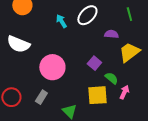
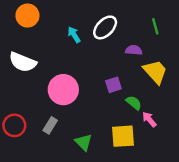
yellow trapezoid: (129, 52) -> (155, 72), turned 85
purple square: (94, 63) -> (113, 85), turned 32
pink arrow: (124, 92) -> (149, 119), turned -64
yellow square: (97, 95) -> (123, 136), moved

